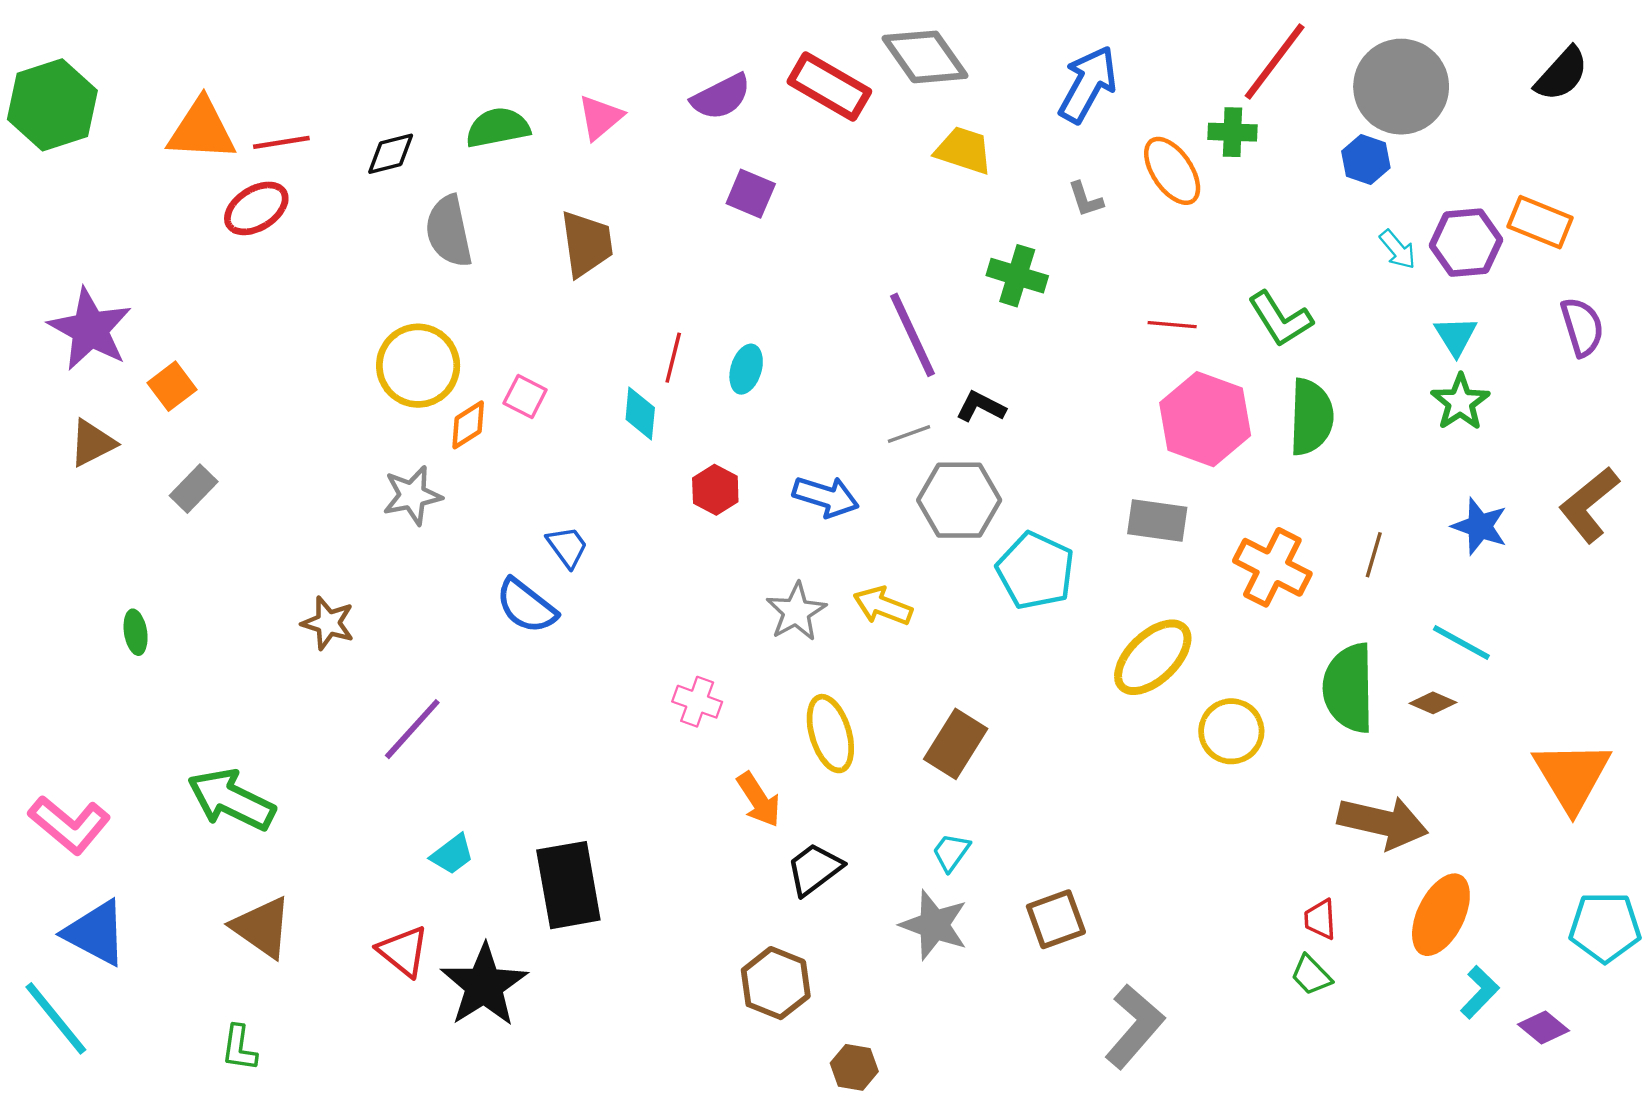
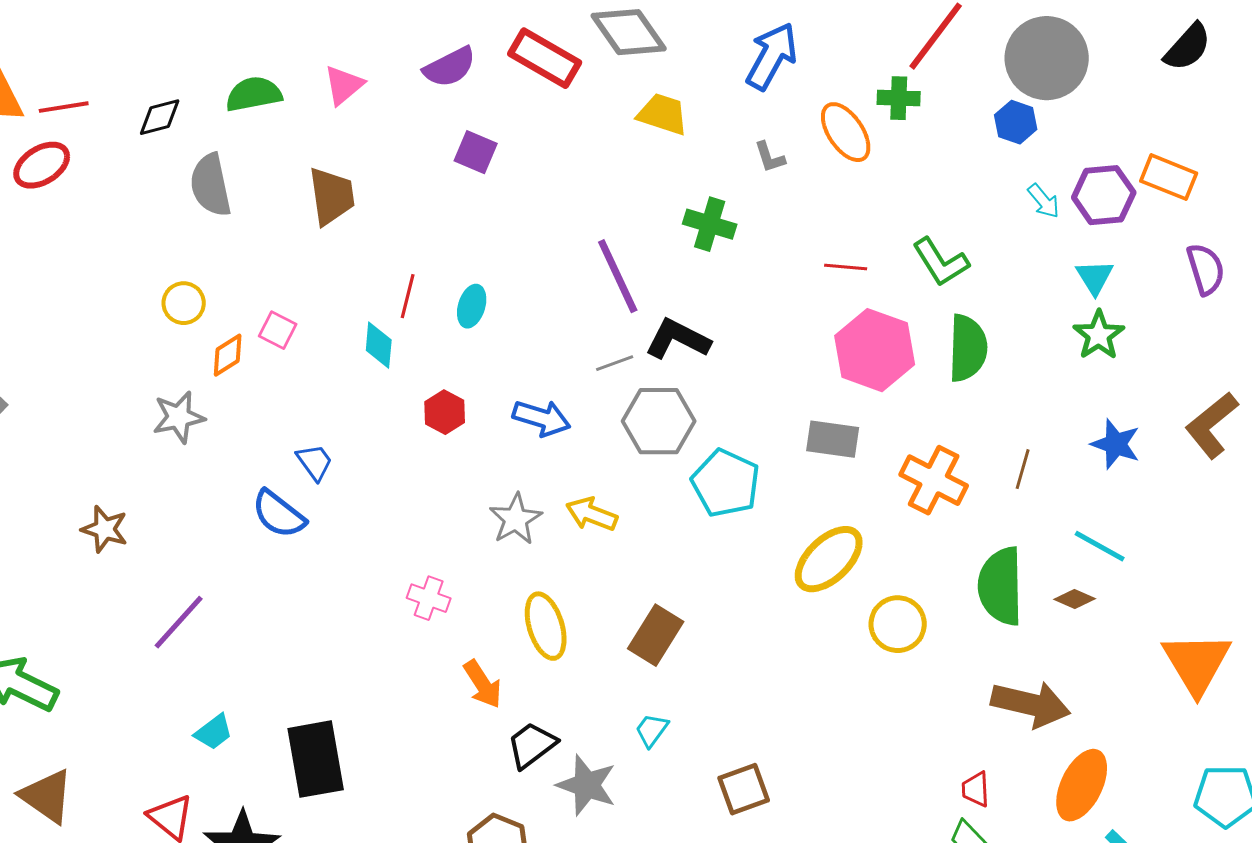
yellow circle: (418, 366) -> (184, 303), size x0.6
black L-shape: (981, 407) -> (678, 339), size x1.5
gray star: (934, 925) -> (587, 785), moved

